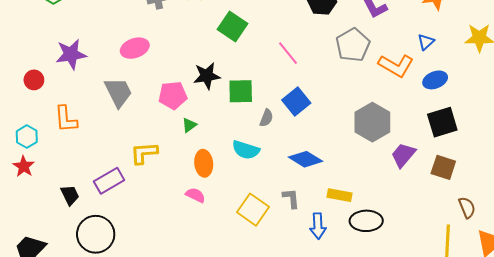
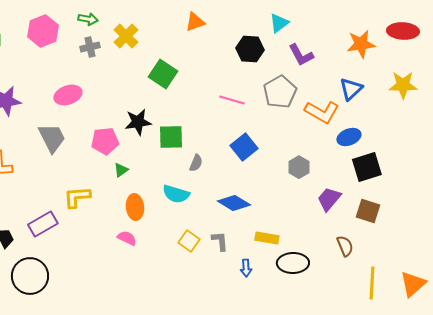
blue triangle: (426, 42) -> (351, 89), size x1.4
pink line: (288, 53) -> (232, 100), moved, turned -35
blue ellipse: (435, 80) -> (349, 137), moved
blue square: (296, 102) -> (244, 147), moved
gray hexagon: (372, 122) -> (299, 167), size x0.6
brown semicircle: (467, 207) -> (345, 246), moved
yellow square: (253, 210) -> (189, 241), moved, size x0.7
blue arrow: (318, 226) -> (246, 268), size x0.7

